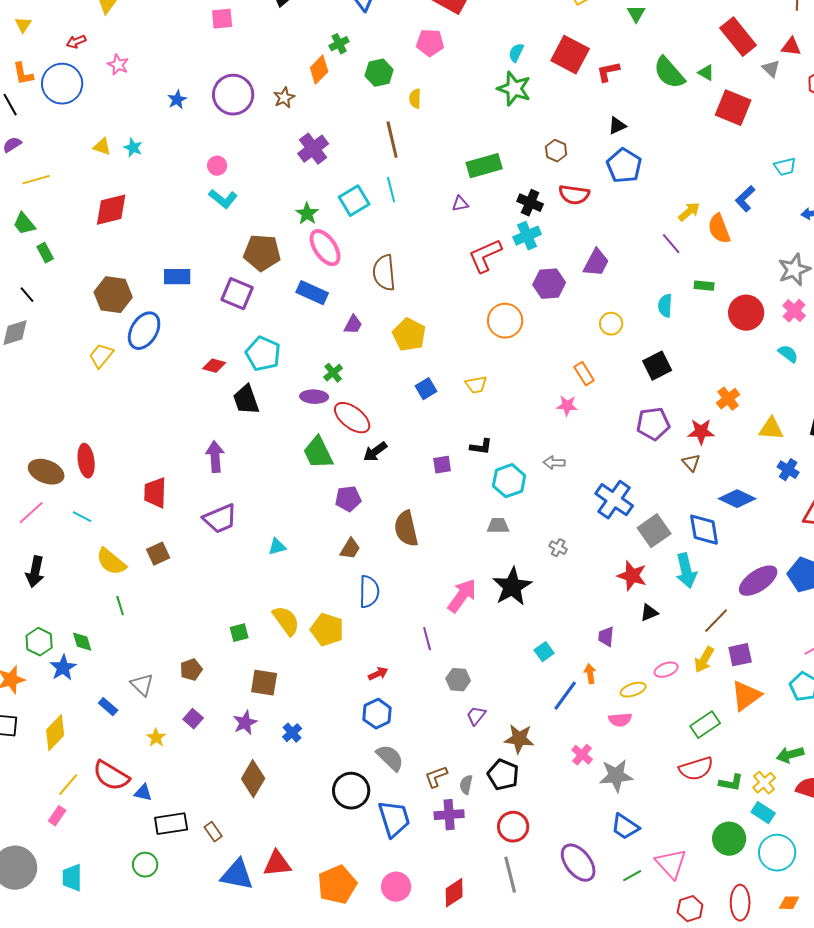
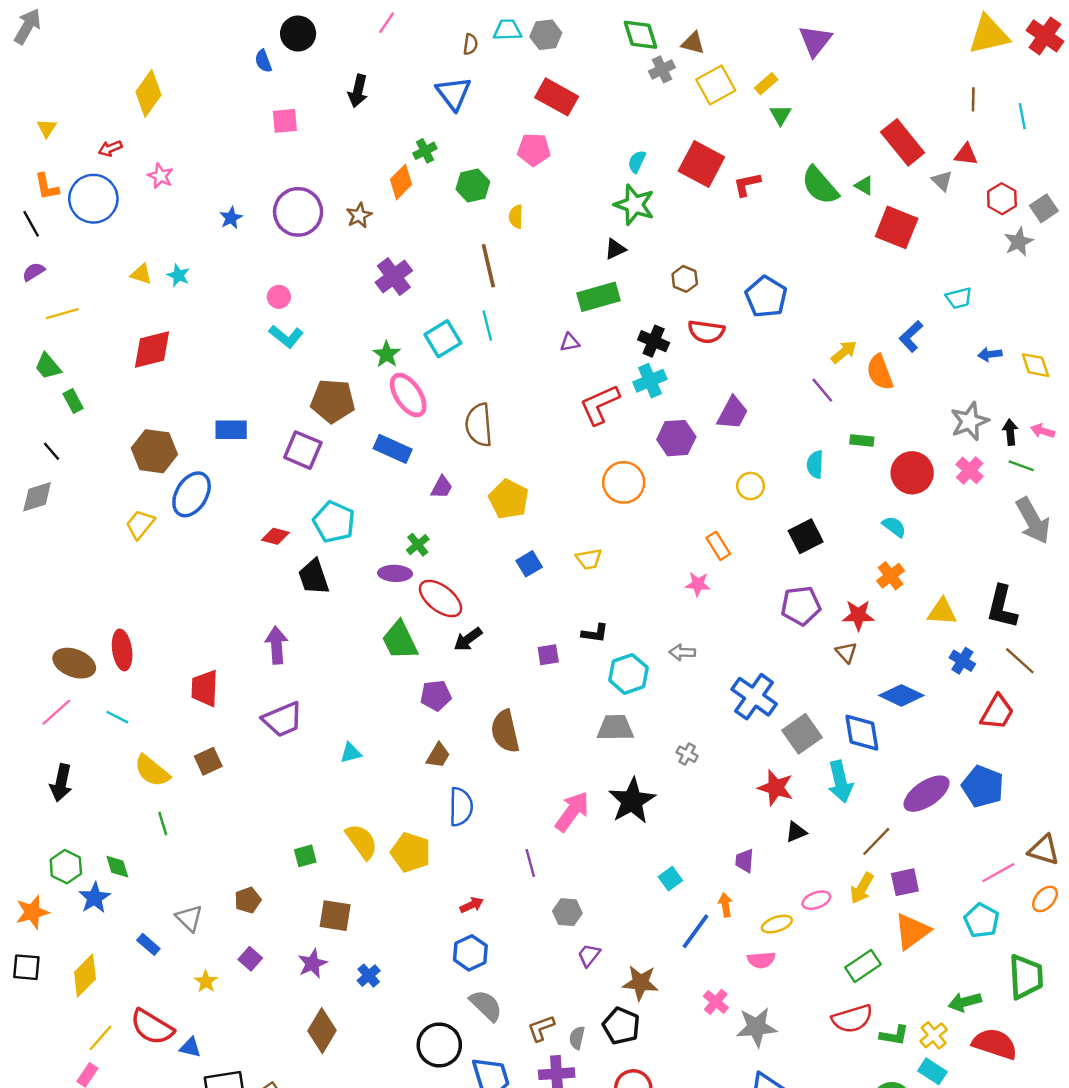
black triangle: (617, 126) -> (615, 249), moved
cyan semicircle: (788, 354) -> (894, 527), moved
gray trapezoid: (498, 526) -> (615, 728), size x1.4

